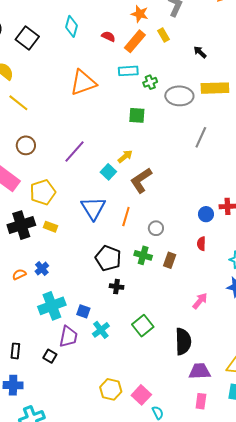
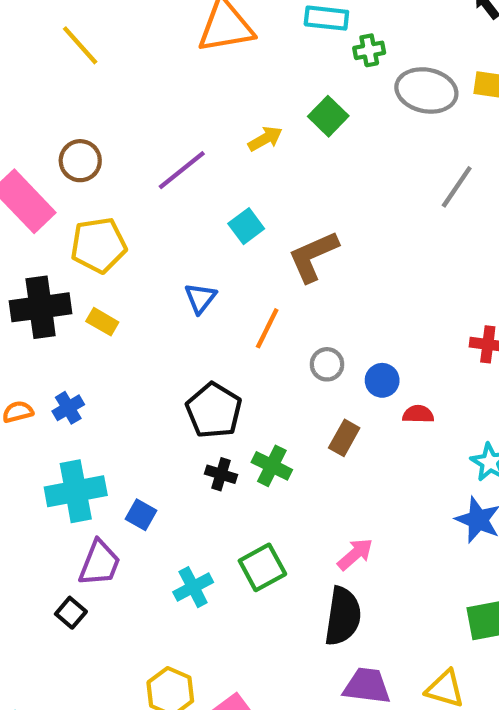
green square: (137, 115) -> (328, 116), turned 30
brown circle: (26, 145) -> (80, 161), moved
yellow arrow: (125, 156) -> (265, 139), moved
blue triangle: (93, 208) -> (200, 298), size x0.6
blue circle: (206, 214) -> (382, 380), moved
red semicircle: (201, 244) -> (418, 414), turned 80
green cross: (143, 255) -> (272, 466), moved
pink arrow: (200, 301) -> (355, 554), moved
cyan cross: (101, 330) -> (193, 587), moved
black square: (50, 356) -> (71, 613), moved

